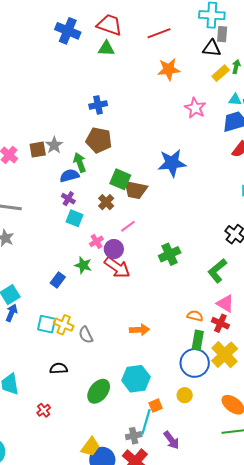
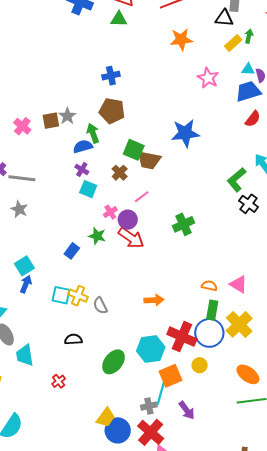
green L-shape: (217, 271) -> (237, 180), moved
pink triangle: (225, 304) -> (239, 284), moved
red cross: (220, 323) -> (182, 337), moved, size x1.6
orange square: (156, 406) -> (171, 376), size x1.6

